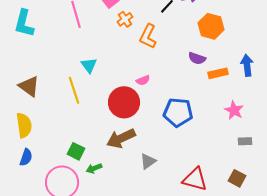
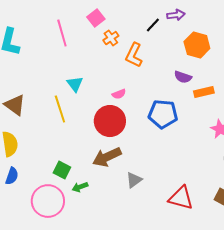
pink semicircle: (143, 80) -> (119, 94), moved
blue pentagon: (178, 112) -> (163, 114), moved

